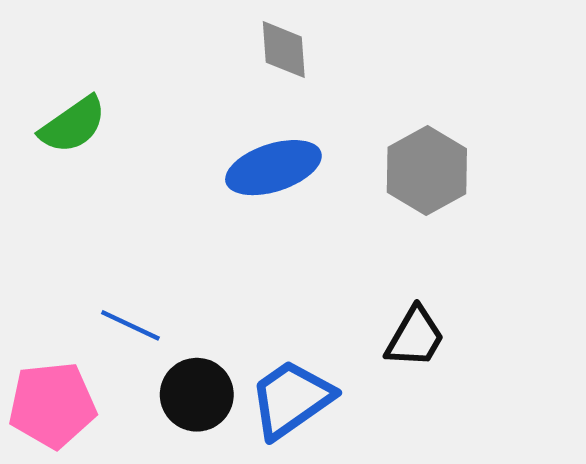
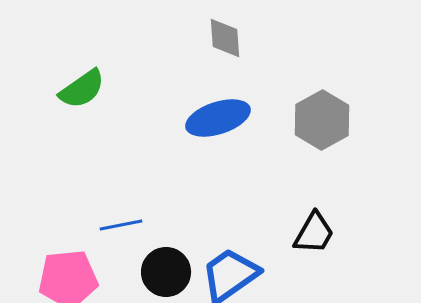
blue line: (130, 325) -> (121, 225), turned -36

